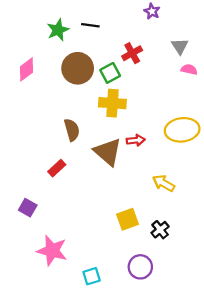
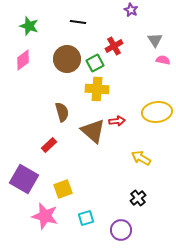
green star: (58, 30) -> (29, 26), moved, turned -30
purple square: (28, 208) -> (24, 179), size x1.8
yellow square: (128, 219) -> (63, 189), moved
cyan square: (92, 276) -> (86, 218), moved

